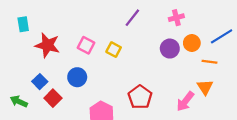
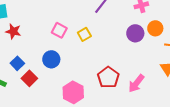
red star: (47, 45) -> (13, 31), moved, size x0.7
yellow square: (114, 50) -> (84, 34), turned 32
pink arrow: (185, 101) -> (136, 83), moved

